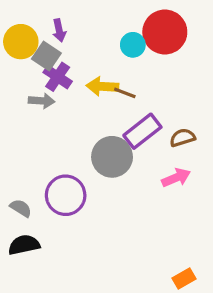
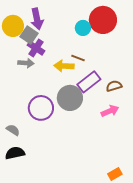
purple arrow: (59, 30) -> (37, 19), size x1.5
yellow arrow: (102, 86) -> (64, 66), moved
purple circle: (66, 195) -> (41, 108), moved

